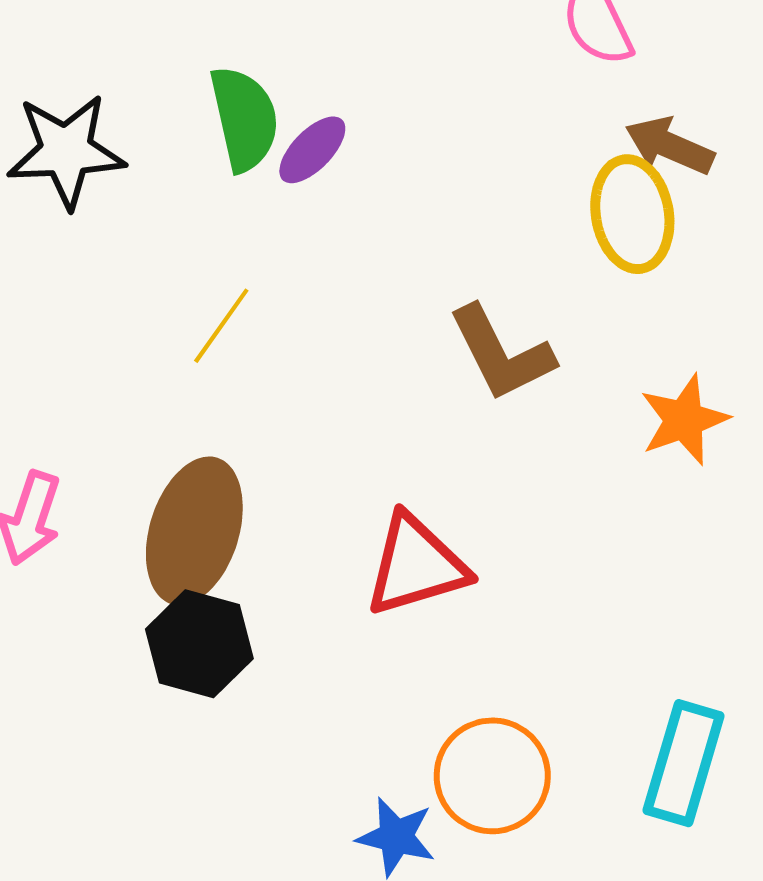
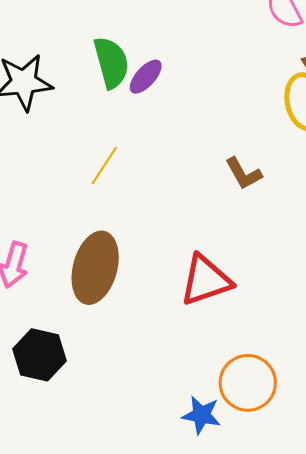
brown L-shape: (501, 353) -> (243, 173), size x0.7
black hexagon: (199, 644) -> (40, 355), moved

